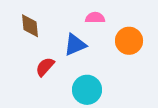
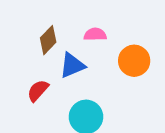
brown diamond: (30, 26) -> (48, 40), moved, turned 50

